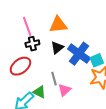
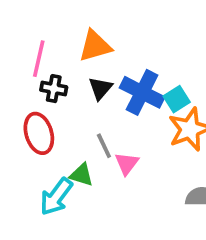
pink line: (27, 26) -> (39, 59), turned 42
black cross: (32, 44) -> (54, 89), turned 32
red ellipse: (20, 66) -> (39, 133), turned -60

